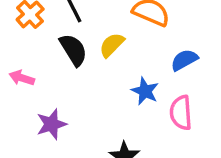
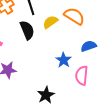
yellow semicircle: (112, 45) -> (50, 22), moved

